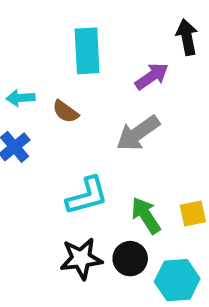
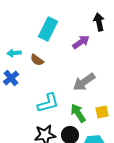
cyan rectangle: (87, 51) -> (48, 29), turned 30
gray arrow: (138, 133) -> (84, 82), moved

